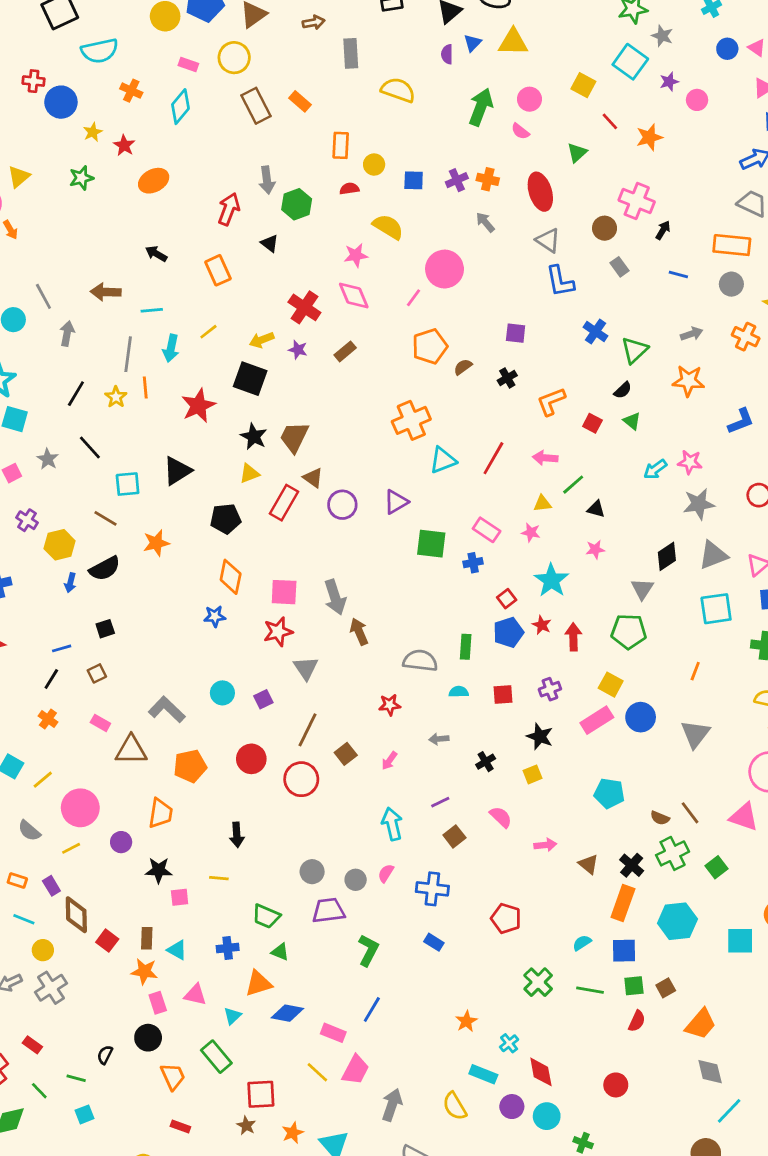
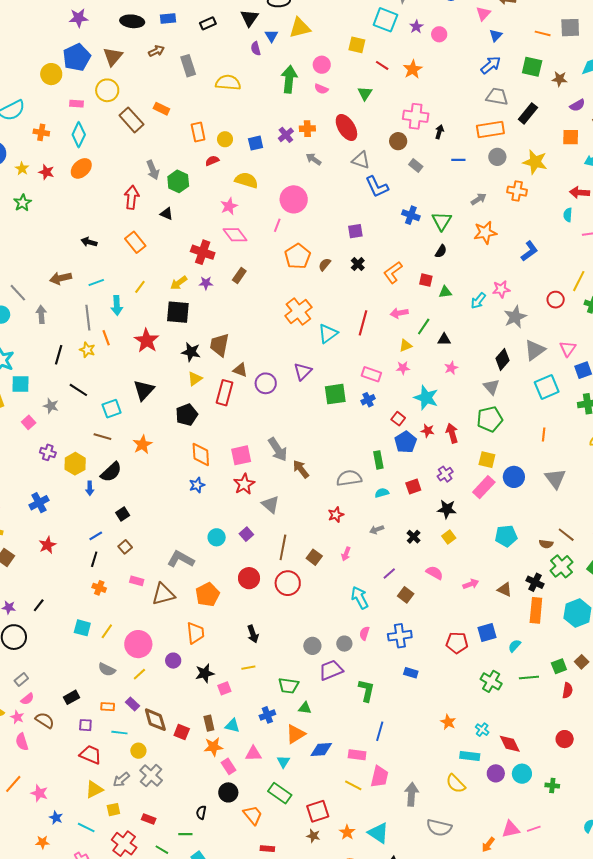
orange ellipse: (154, 181) -> (81, 168), moved
green triangle: (632, 421) -> (445, 292), moved, turned -32
blue square: (624, 951) -> (487, 633), moved

